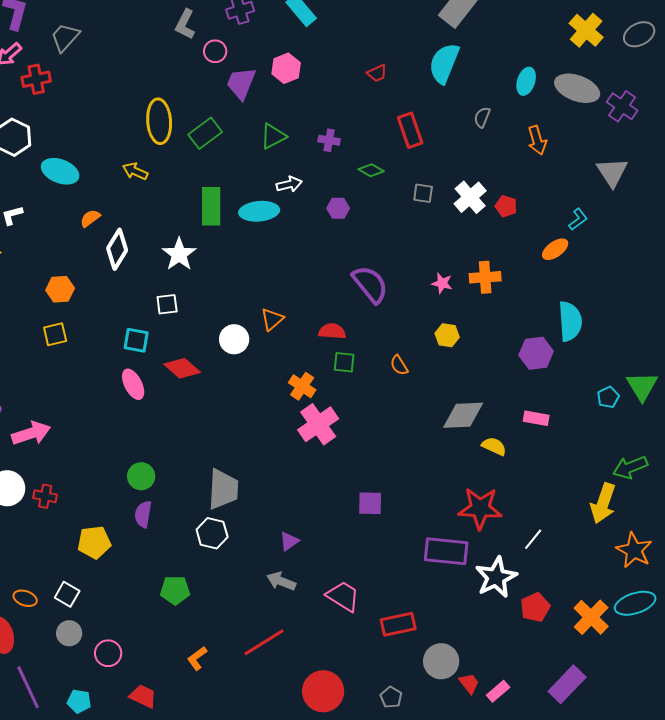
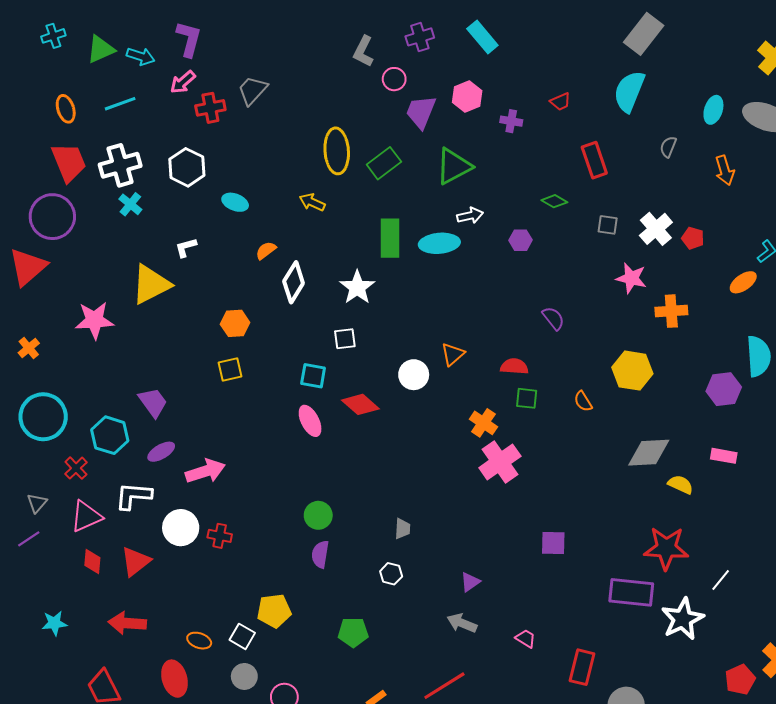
gray trapezoid: (65, 37) -> (253, 90), moved
green triangle: (273, 136) -> (454, 166), size x1.4
purple cross: (329, 140) -> (511, 121), moved
cyan ellipse: (60, 171) -> (235, 202), size x0.7
pink star: (442, 283) -> (631, 278), moved, size x1.4
purple semicircle: (370, 284) -> (553, 318), size x0.6
yellow hexagon: (447, 335) -> (632, 371), size x1.6
gray trapezoid: (223, 489) -> (402, 529), size x0.5
white hexagon: (212, 533) -> (391, 574), size x0.7
yellow pentagon: (94, 542) -> (274, 611), moved
pink trapezoid: (343, 596) -> (526, 638), size x0.6
red pentagon: (535, 607) -> (740, 680), moved
red rectangle: (398, 624) -> (582, 667), turned -64

